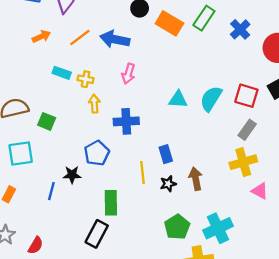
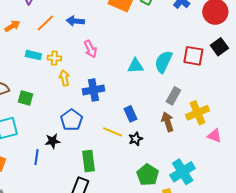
blue arrow: (115, 39) -> (75, 21), size x0.7
pink arrow: (128, 74) -> (90, 49), turned -36
gray rectangle: (247, 130) -> (173, 96), moved
yellow line: (143, 173) -> (113, 132), turned -54
brown arrow: (196, 179) -> (168, 122), moved

